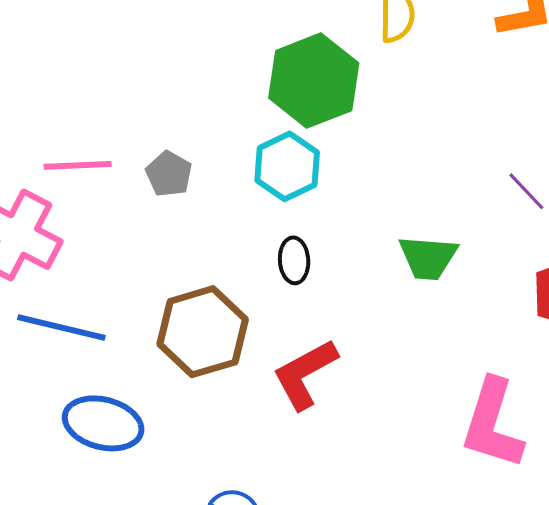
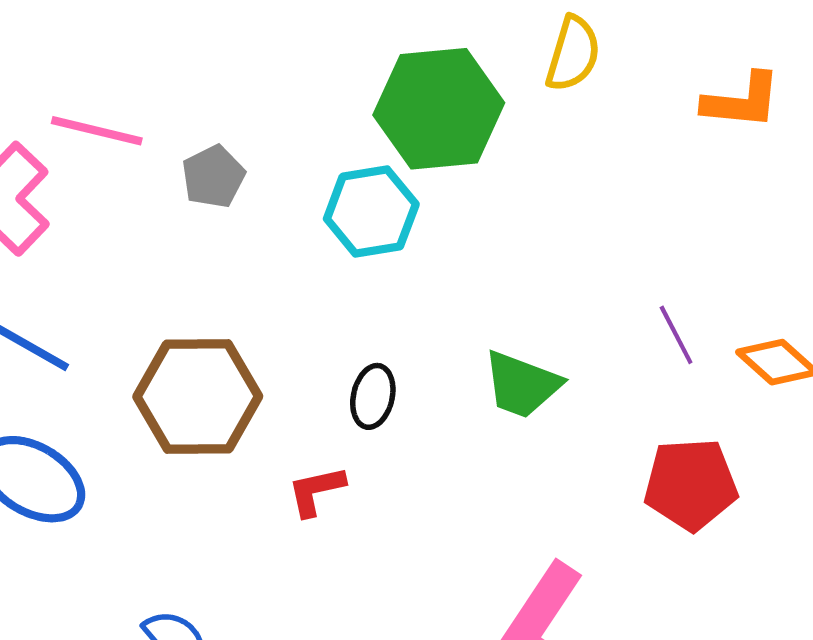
black ellipse: (294, 260) -> (373, 396), moved
red L-shape: (305, 374) -> (316, 491), size x0.6

